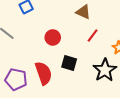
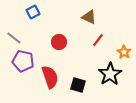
black square: (69, 63) -> (78, 85), moved
purple pentagon: (16, 79) -> (23, 61), moved

